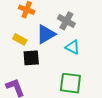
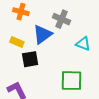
cyan triangle: (73, 47) -> (83, 44), moved

